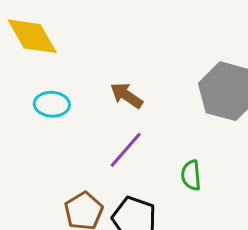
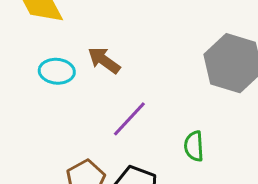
brown arrow: (127, 96) -> (104, 60), moved

